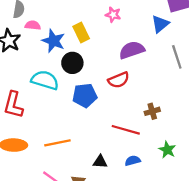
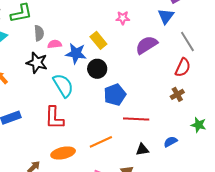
cyan semicircle: (45, 80) -> (63, 85), moved, turned 55
red semicircle: (119, 80) -> (183, 67), moved, turned -30
red line: (126, 130) -> (136, 119), moved

